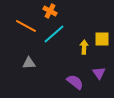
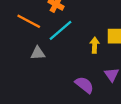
gray triangle: (29, 63) -> (38, 53), moved

